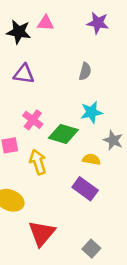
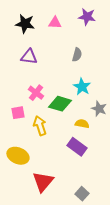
pink triangle: (46, 23) -> (55, 23), moved
cyan star: (91, 112) -> (82, 87), turned -30

